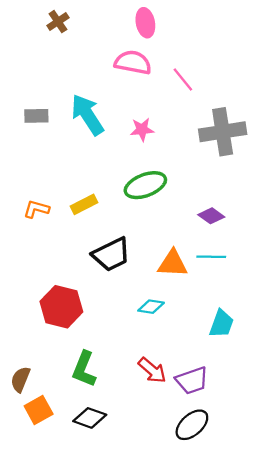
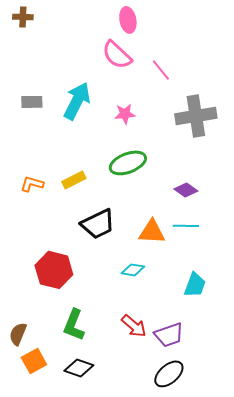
brown cross: (58, 22) -> (23, 17), moved, turned 36
pink semicircle: (133, 62) -> (117, 55), turned -148
cyan arrow: (87, 115) -> (77, 101), turned 60

